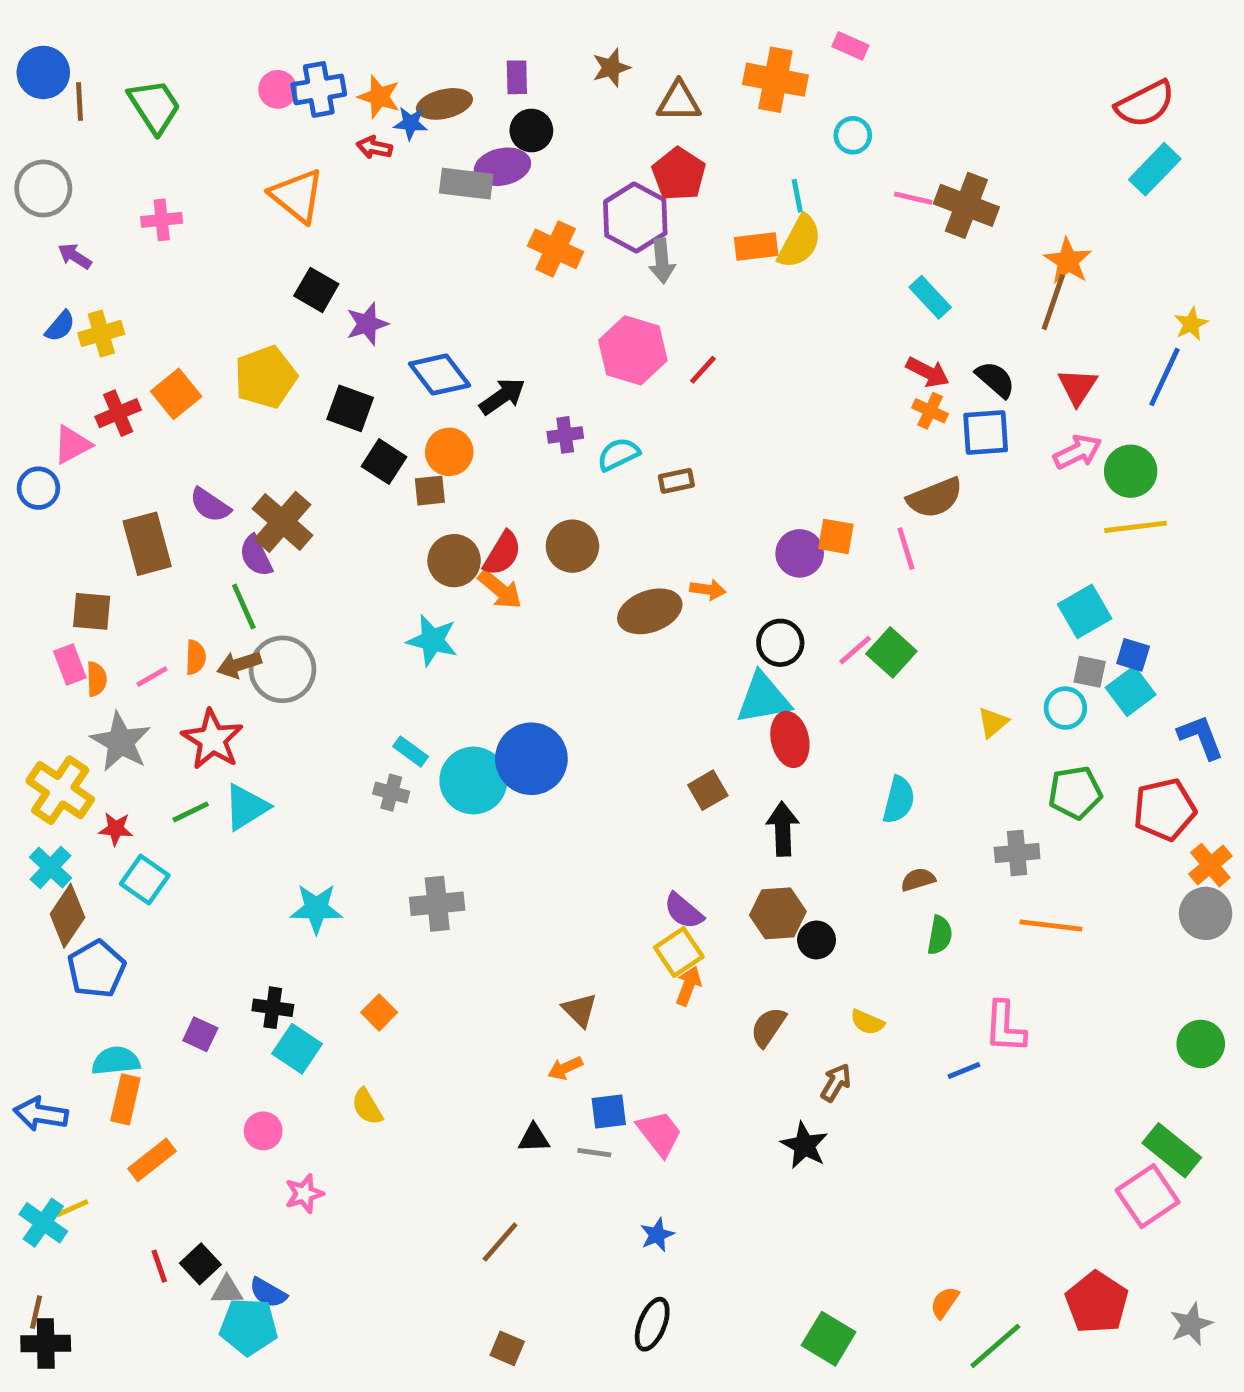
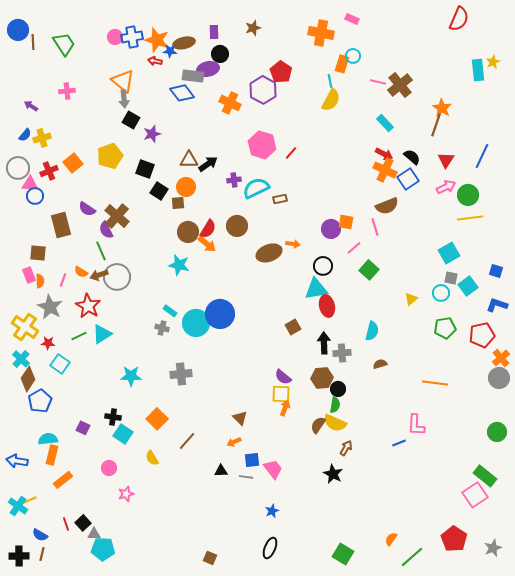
orange star: (379, 97) -> (157, 40), size x1.4
brown triangle: (679, 101) -> (189, 160), moved
red semicircle: (1145, 104) -> (459, 19), moved, turned -40
cyan rectangle: (1155, 169) -> (478, 70), turned -50
gray circle: (43, 188) -> (18, 168), moved
brown cross: (966, 205) -> (400, 85), turned 30
orange rectangle: (756, 246) -> (342, 64), moved, turned -66
gray arrow: (662, 261) -> (124, 99), moved
yellow star: (1191, 324) -> (493, 62), moved
blue diamond: (440, 375) -> (182, 93), moved
orange cross: (930, 411) -> (385, 170), size x1.6
blue square: (986, 433) -> (408, 179), turned -30
pink triangle: (72, 445) -> (30, 184), turned 30
cyan semicircle: (618, 454) -> (256, 188), size x1.5
blue circle: (38, 488) -> (35, 196), moved
pink line: (855, 650) -> (354, 248), moved
blue square: (1133, 655) -> (496, 271), moved
orange semicircle: (196, 657) -> (81, 272), turned 120
pink line: (152, 677) -> (63, 280), turned -40
blue L-shape: (1201, 737) -> (497, 305), turned -50
gray cross: (1017, 853) -> (342, 353), moved
green semicircle: (940, 935) -> (335, 405), moved
yellow square: (679, 952) -> (281, 394), turned 36
orange square: (379, 1012) -> (157, 419), size x1.5
yellow semicircle: (867, 1022) -> (335, 423), moved, size x1.6
brown line: (500, 1242) -> (187, 441), moved
blue semicircle: (268, 1293) -> (40, 535), moved
brown line: (36, 1312) -> (42, 554), moved

